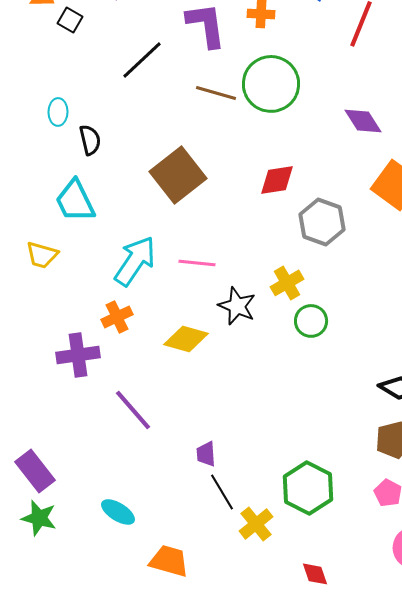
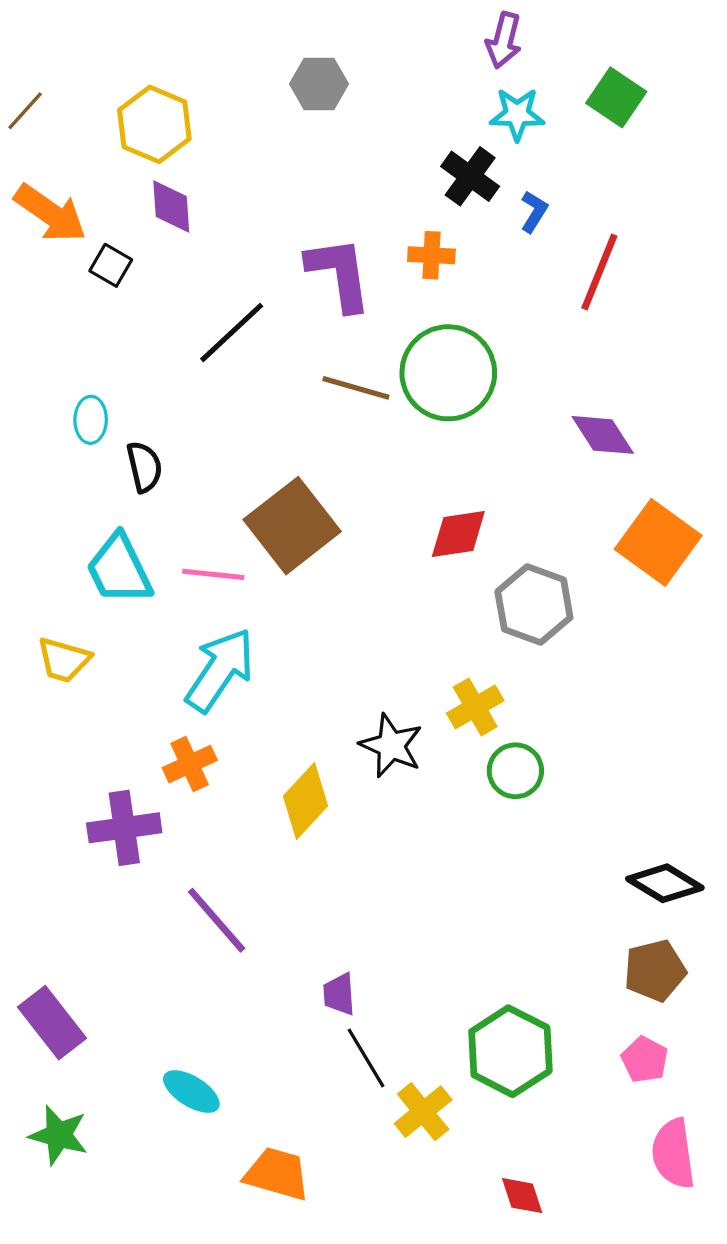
pink line: (197, 263) -> (213, 574), moved
yellow diamond: (186, 339) -> (306, 801), turned -63
green star: (39, 518) -> (59, 1135), moved

